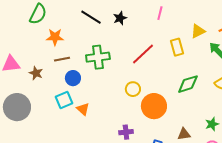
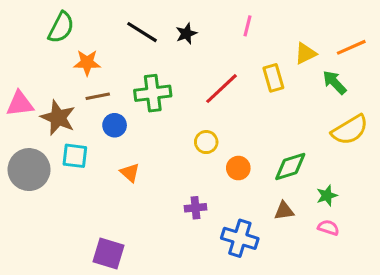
brown star: (36, 73) -> (58, 118), size x1.6
green diamond: (188, 84) -> (290, 166), moved
cyan square: (64, 100) -> (75, 156), moved, turned 30
orange circle: (154, 106) -> (238, 168), size x0.6

